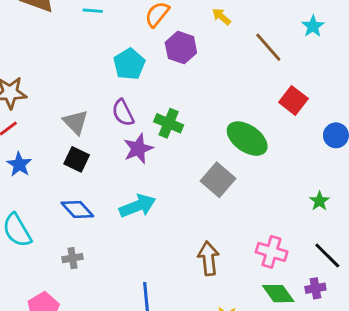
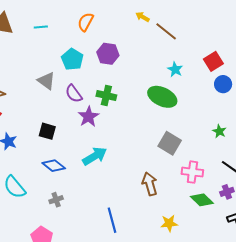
yellow arrow: (221, 17) -> (143, 17), moved
cyan star: (313, 26) -> (175, 69), moved
purple hexagon: (181, 48) -> (108, 54), moved
red square: (293, 100) -> (213, 61), moved, turned 30
gray triangle: (76, 122) -> (46, 81), moved
gray square: (218, 180) -> (170, 143), moved

